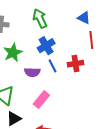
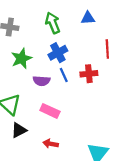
blue triangle: (84, 18) -> (88, 18), moved, turned -32
pink rectangle: (41, 100) -> (50, 111), turned 72

